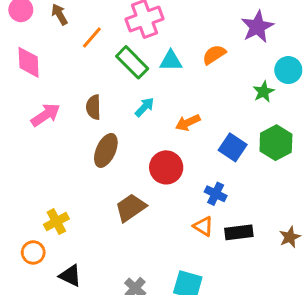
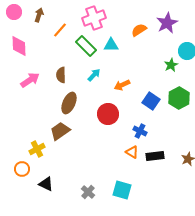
brown arrow: (59, 14) -> (39, 15), turned 48
orange semicircle: (214, 55) -> (139, 30), moved
brown trapezoid: (131, 208) -> (60, 131), moved

